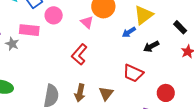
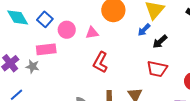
pink triangle: (87, 22) -> (92, 33), moved, turned -40
black arrow: (151, 46) -> (160, 42), moved

